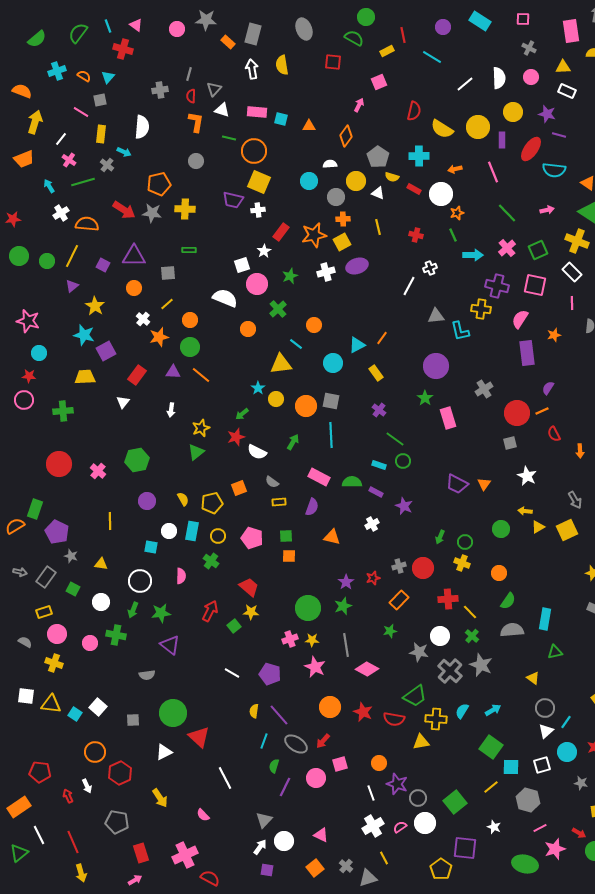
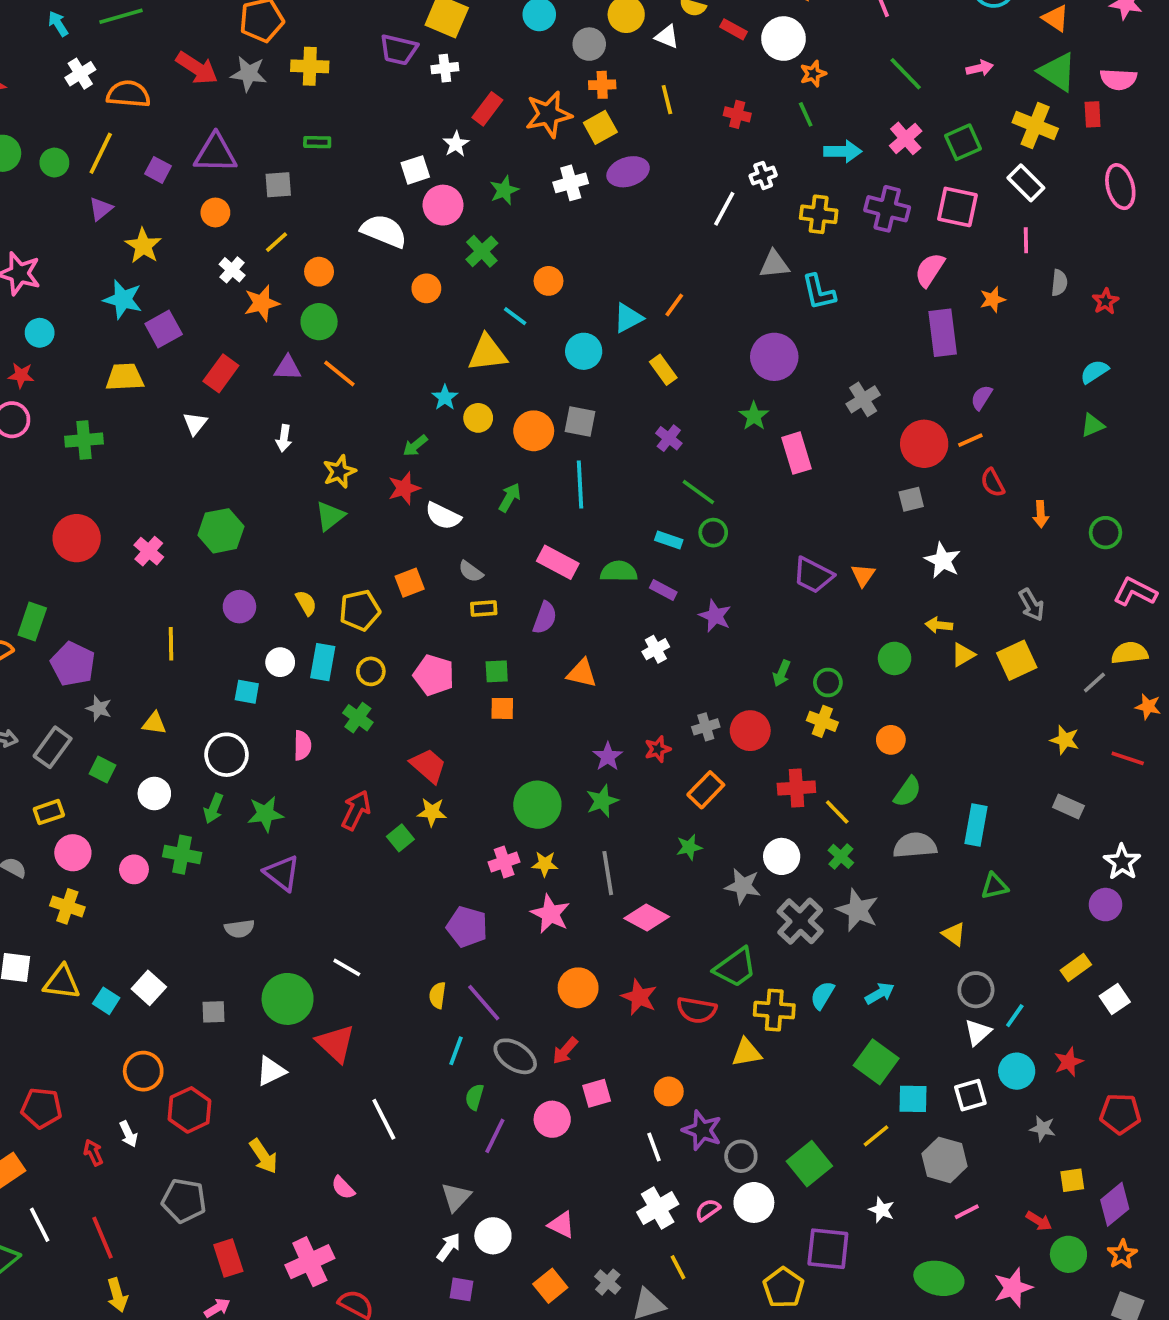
yellow cross: (481, 309) -> (819, 214), moved
white line: (232, 673) -> (347, 967), moved
pink star: (555, 849) -> (1013, 1288), moved

